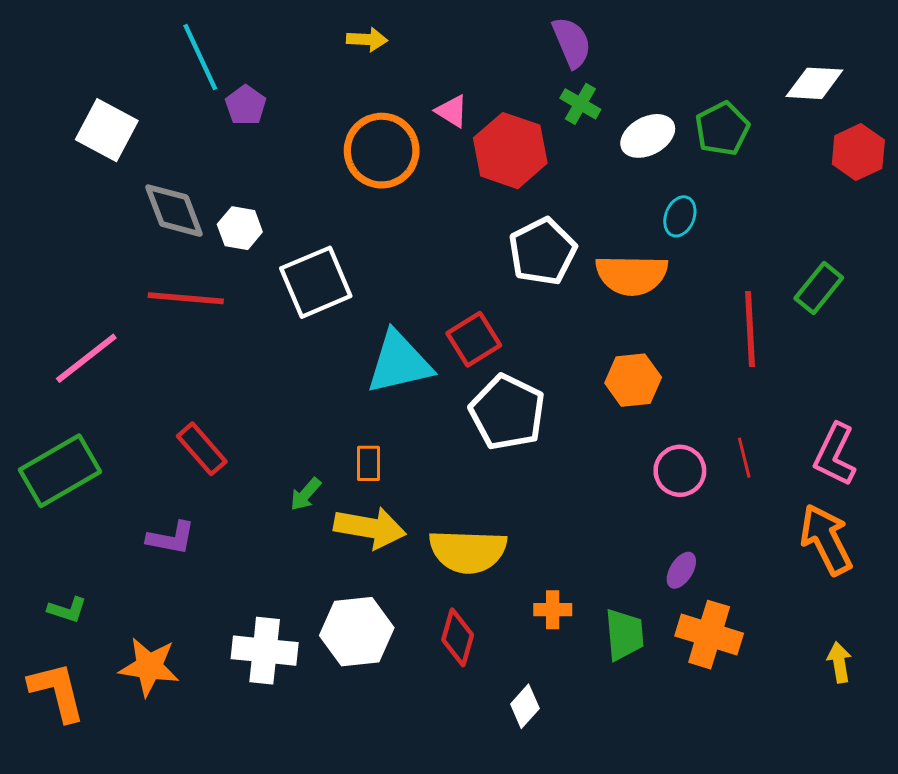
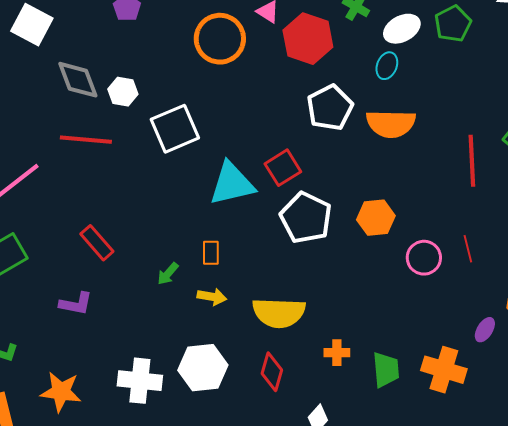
cyan ellipse: (680, 216) -> (387, 66), moved
orange hexagon: (633, 380) -> (376, 218), moved
yellow arrow: (370, 528) -> (212, 297), size x0.6
purple ellipse: (681, 570) -> (485, 330), moved

